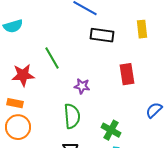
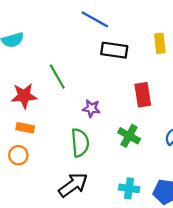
orange rectangle: (15, 103) -> (25, 128), moved
orange circle: (18, 127) -> (18, 155), size x0.7
green cross: (111, 130) -> (129, 136), moved

